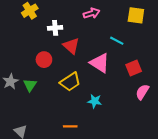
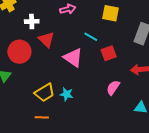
red circle: (44, 60) -> (19, 52), size x1.5
red square: (134, 68) -> (109, 53), moved
yellow trapezoid: (70, 82) -> (45, 93), moved

